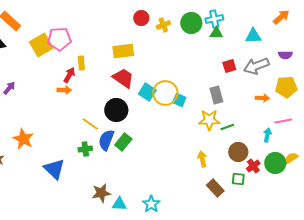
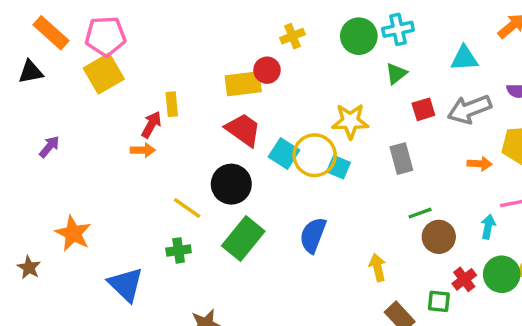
red circle: (141, 18) -> (267, 70), moved
yellow cross: (163, 25) -> (293, 36), moved
green triangle: (216, 33) -> (396, 74), moved, turned -40
pink pentagon: (59, 39) -> (105, 36), moved
yellow star: (209, 120) -> (350, 121), moved
blue semicircle: (106, 140) -> (313, 235), moved
green rectangle: (123, 142) -> (243, 239), size x1.4
brown circle: (238, 152) -> (439, 237), moved

